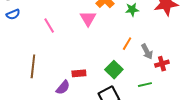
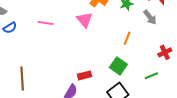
pink line: (49, 25) -> (46, 23), moved, turned -42
gray arrow: (147, 52) -> (150, 17), moved
brown line: (33, 66) -> (22, 78), moved

